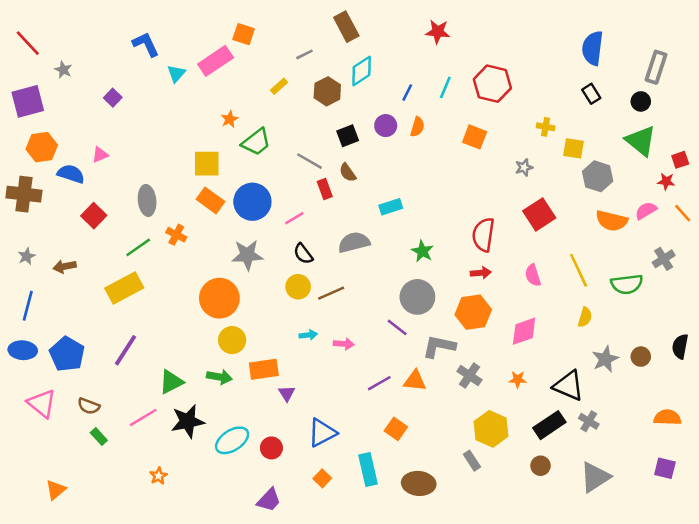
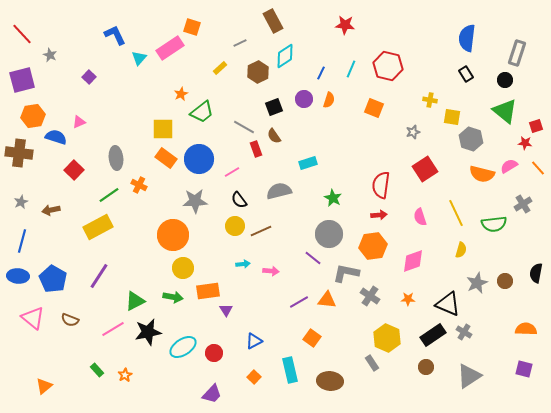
blue triangle: (322, 433) -> (254, 341), size x0.7
green rectangle: (99, 437) -> (97, 370), moved

